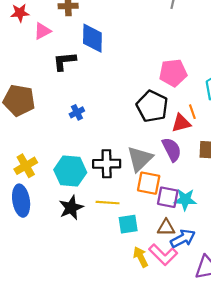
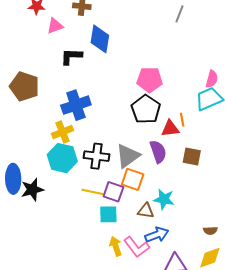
pink pentagon: (173, 73) -> (150, 80), moved
blue cross: (77, 112) -> (76, 105), size x2.0
yellow cross: (26, 166) -> (63, 132), moved
purple square: (168, 197) -> (113, 192), moved
black star: (71, 208) -> (32, 190), moved
brown triangle: (166, 228) -> (146, 211), moved

